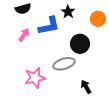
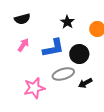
blue L-shape: (49, 26) -> (53, 48), moved
black arrow: (86, 87) -> (85, 83), moved, turned -88

